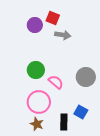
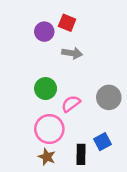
gray arrow: (63, 35) -> (72, 53), moved
pink semicircle: (56, 82) -> (71, 104), turned -77
blue square: (81, 112) -> (102, 142), turned 32

